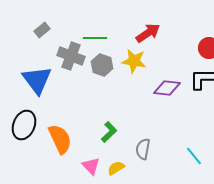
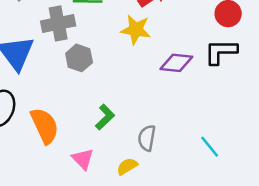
gray cross: (71, 56) -> (58, 23), turned -32
gray hexagon: (102, 65) -> (79, 58), moved
yellow semicircle: (116, 168) -> (127, 166), moved

